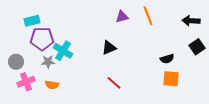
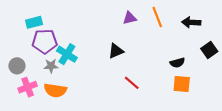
black arrow: (191, 21) -> (191, 22), moved
red line: (114, 83) -> (132, 83), moved
orange semicircle: (52, 85) -> (55, 90), size x1.5

